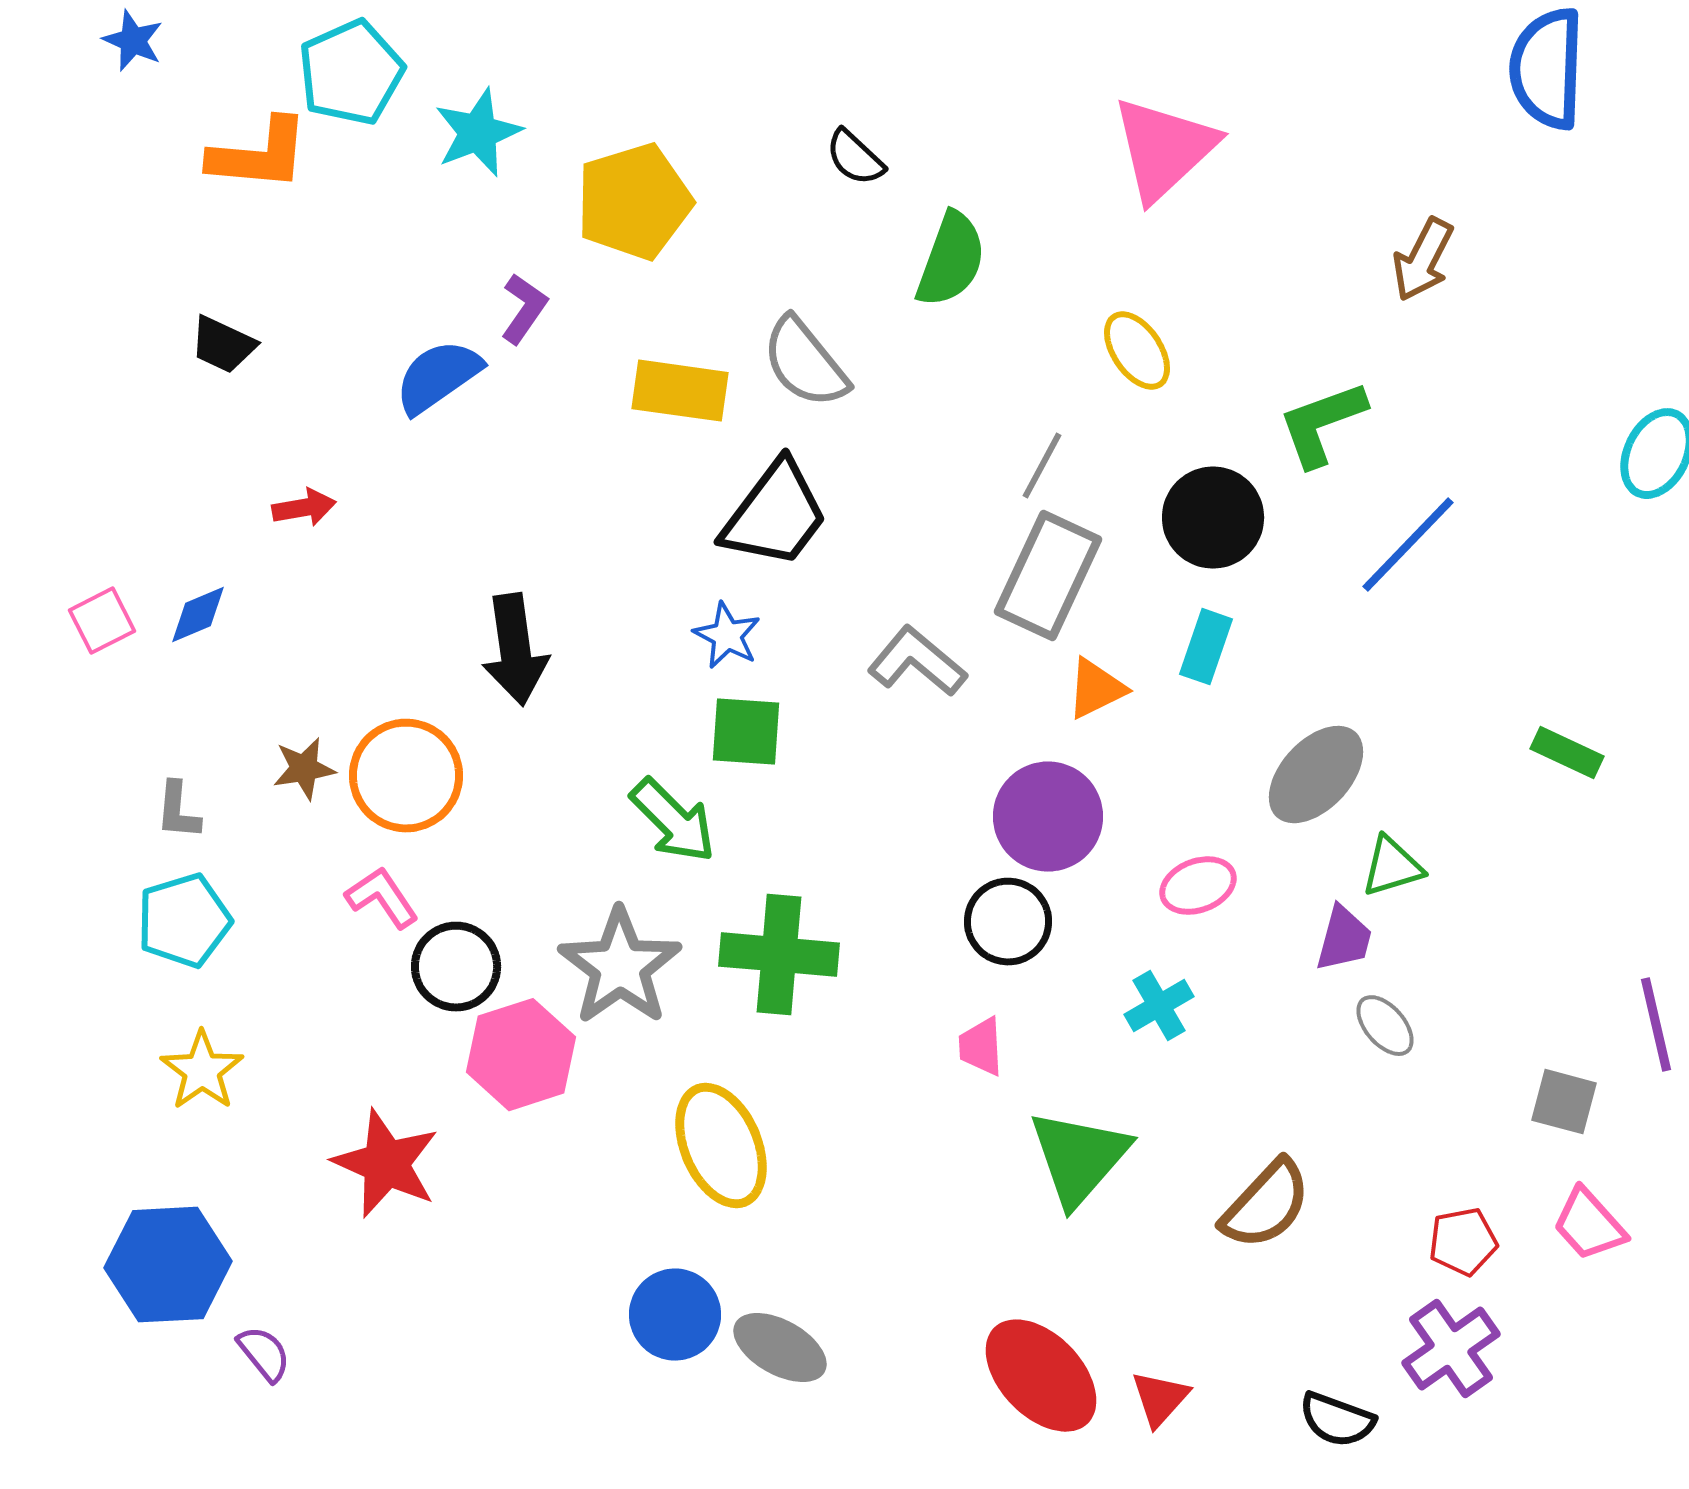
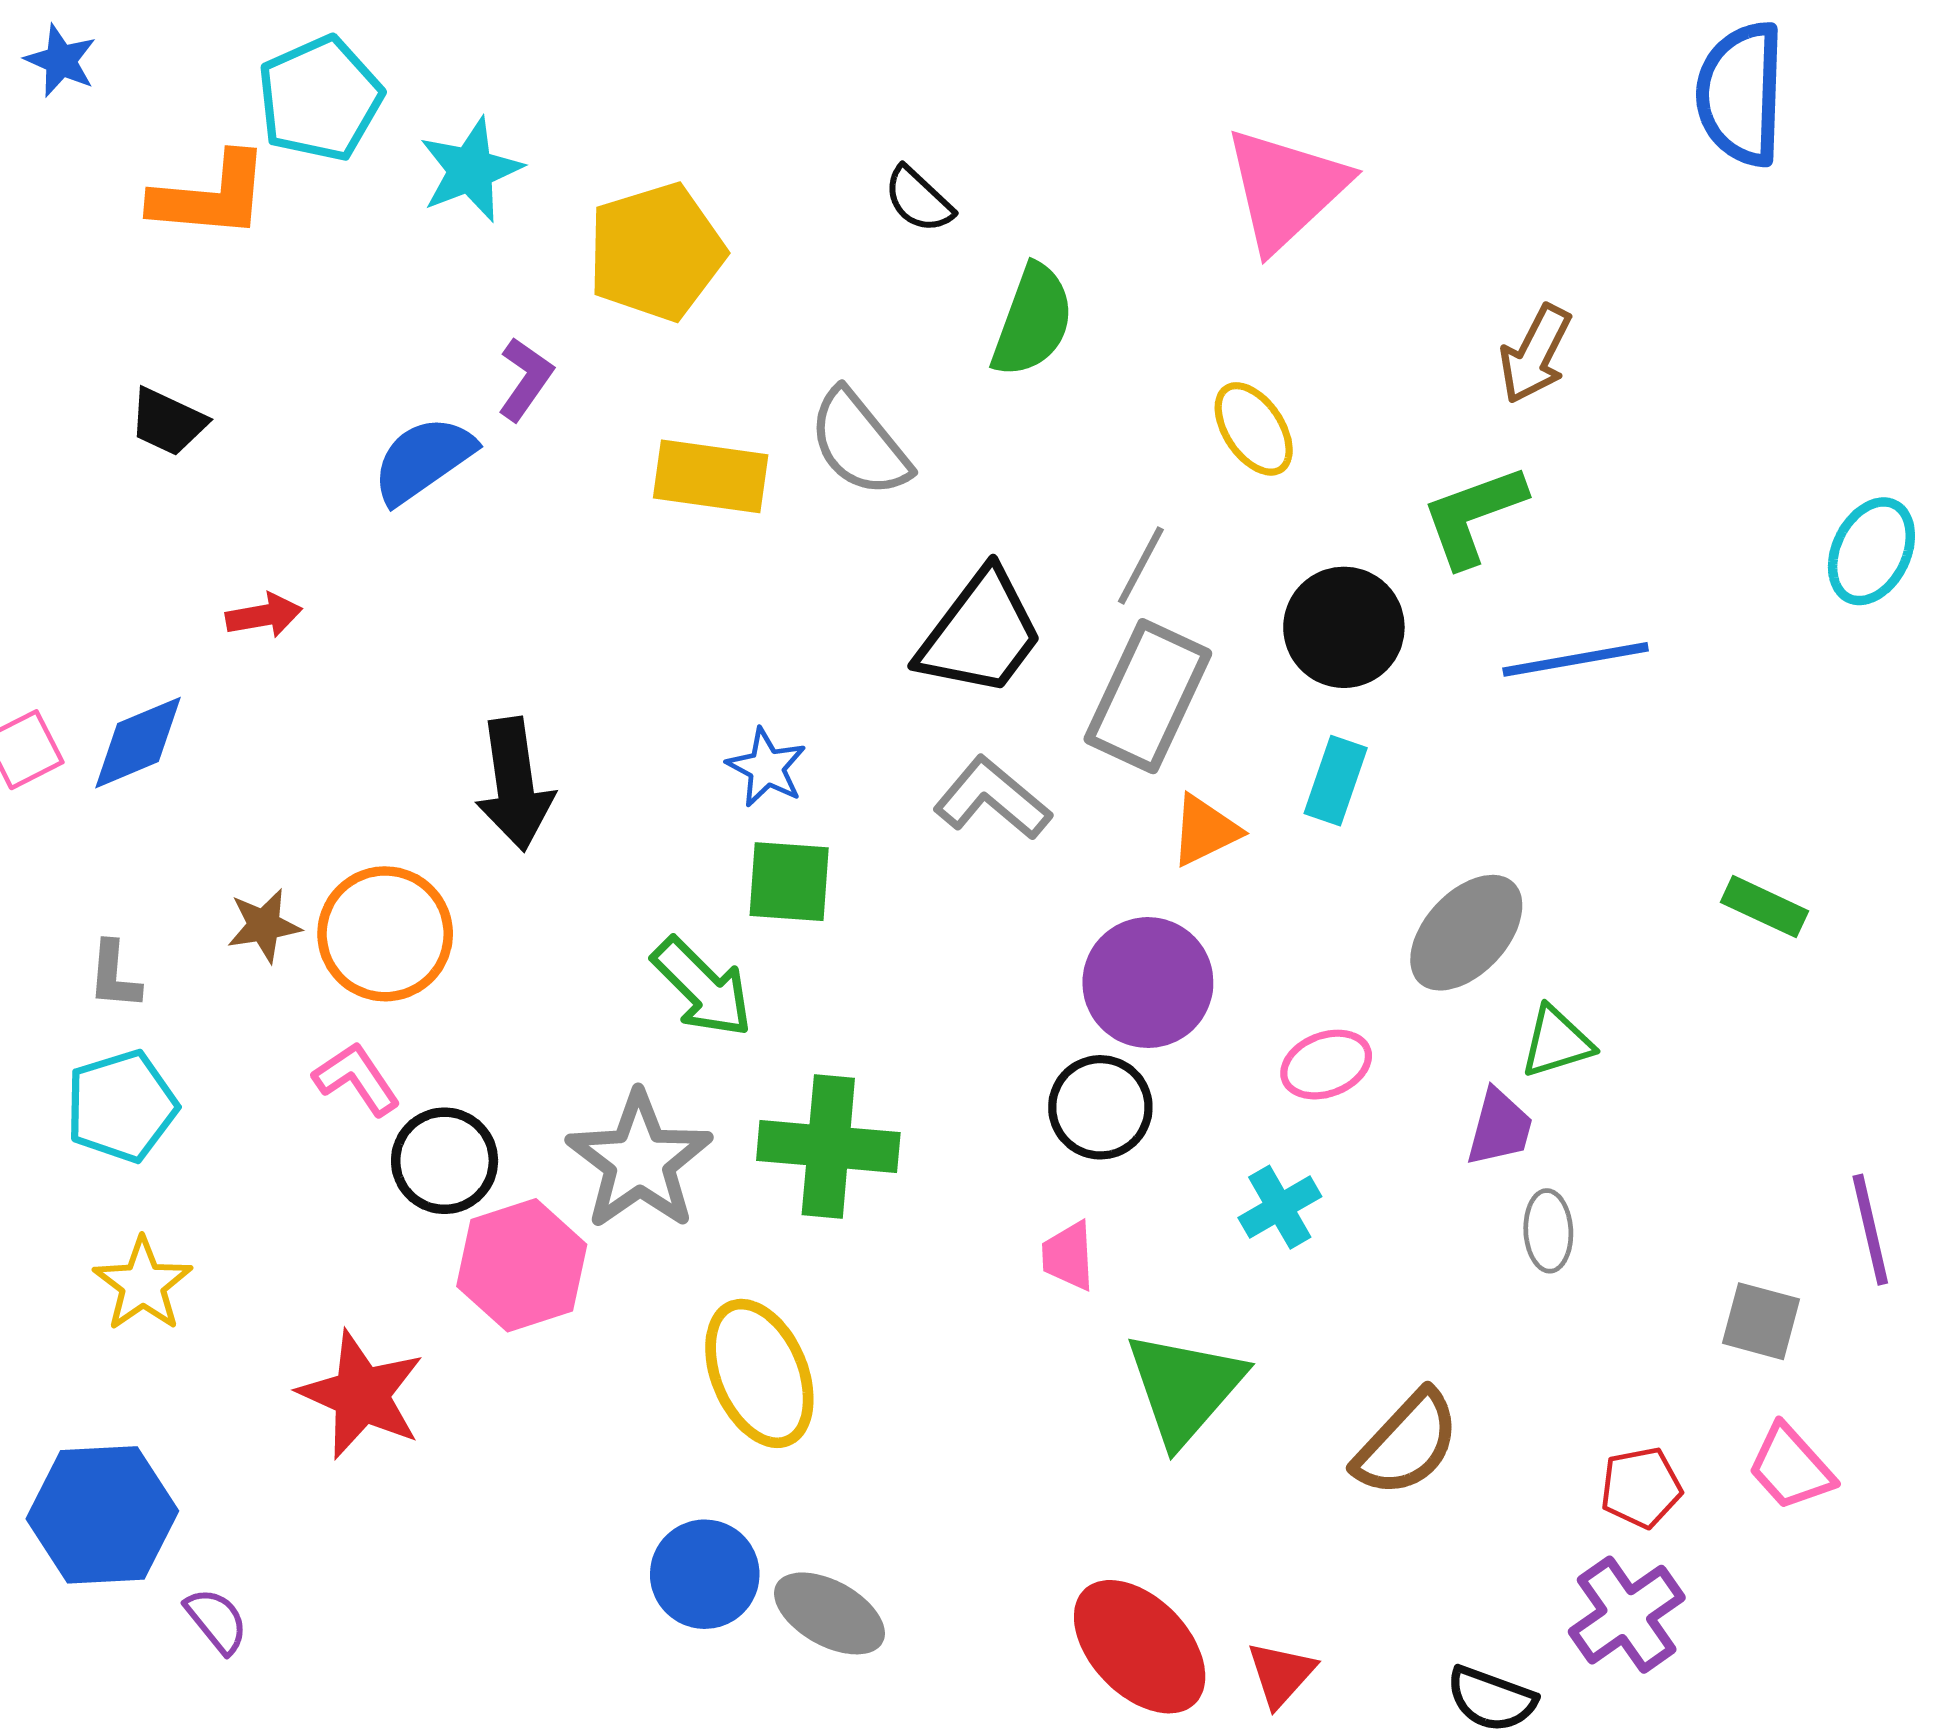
brown arrow: (1423, 260) -> (1535, 354), moved
black trapezoid: (775, 515) -> (980, 633), moved
blue line: (1408, 545) -> (1576, 659), turned 36
blue diamond: (198, 615) -> (138, 743), size x1.4
gray ellipse: (1385, 1026) -> (1548, 1231), turned 38

